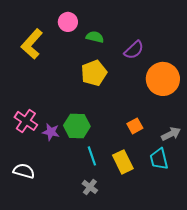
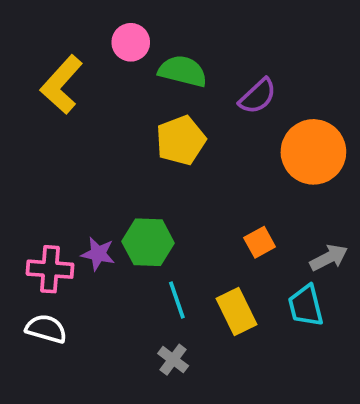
green semicircle: (95, 37) -> (183, 71), size x1.4
pink cross: (26, 121) -> (50, 269), moved, turned -30

